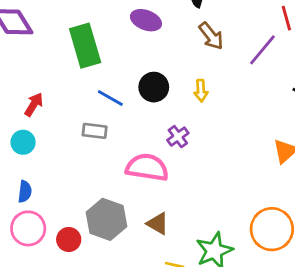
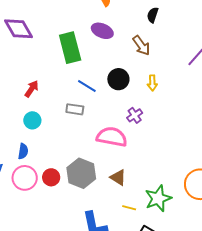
purple ellipse: (146, 20) -> (102, 31), moved
brown arrow: (211, 36) -> (141, 46), moved
cyan circle: (23, 142) -> (32, 120), moved
red circle: (69, 239) -> (51, 177), moved

